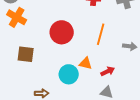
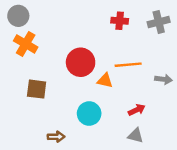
orange line: (101, 34) -> (128, 65), turned 70
orange triangle: (86, 63) -> (105, 81), moved

